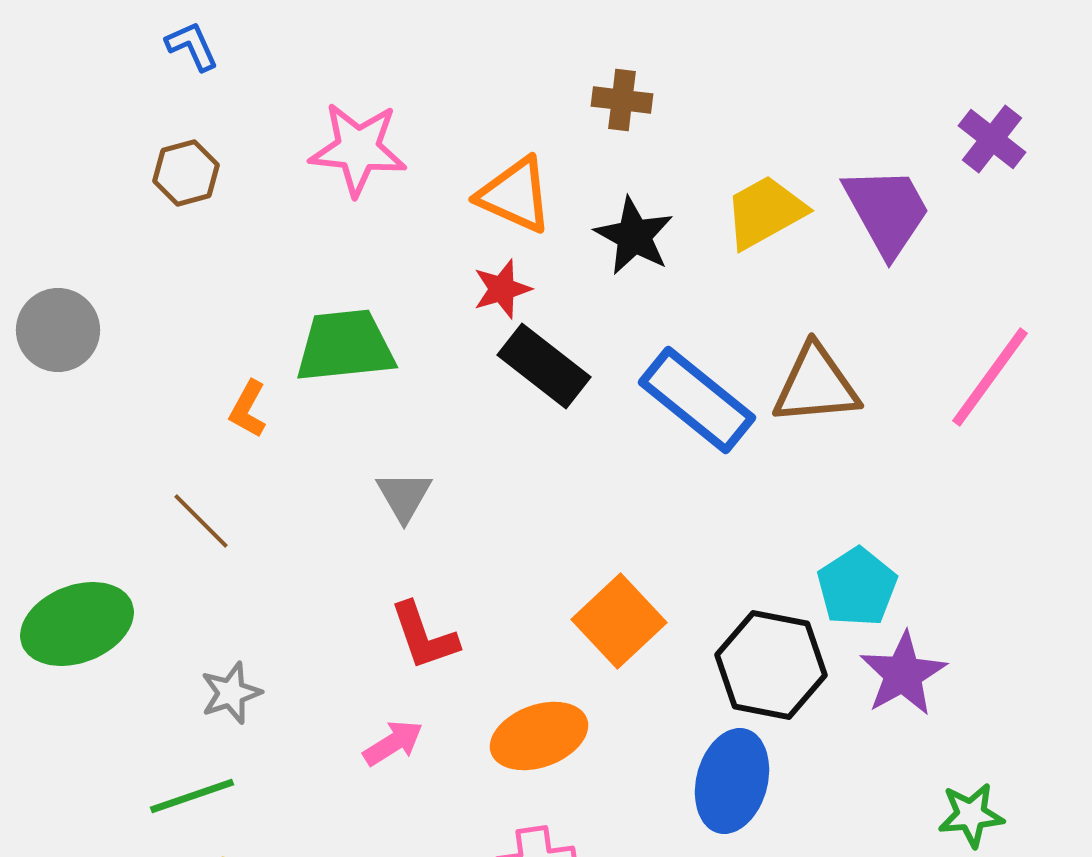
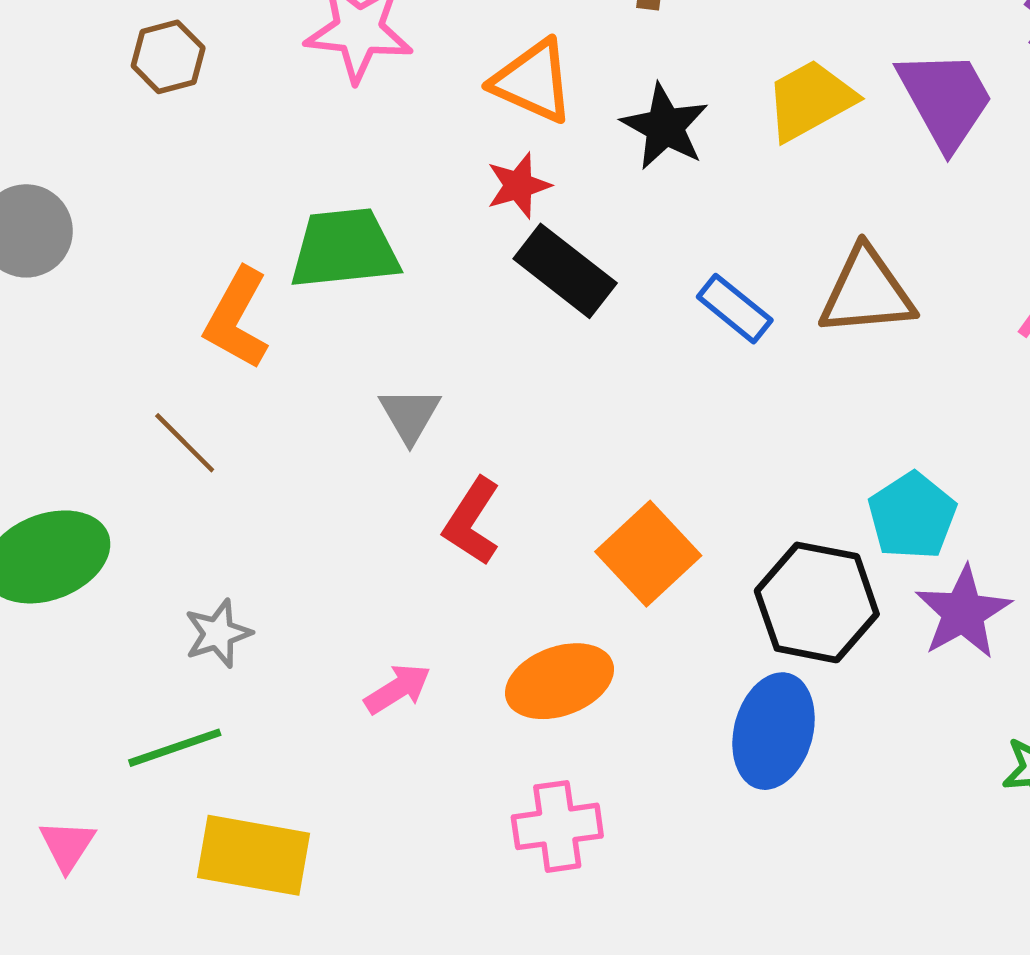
blue rectangle: (697, 400) -> (735, 309), size x0.6
orange L-shape: (248, 409) -> (237, 319), size x1.6
red L-shape: (424, 636) -> (472, 521), moved, turned 52

